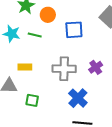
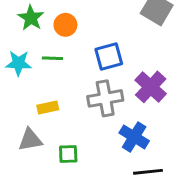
blue square: (74, 30) -> (109, 57), moved
purple cross: (96, 67) -> (151, 87), size x1.5

